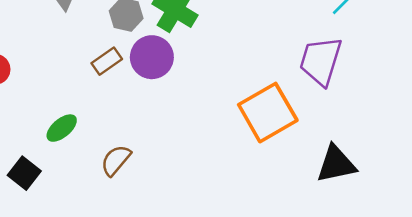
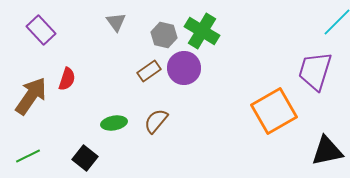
green ellipse: (62, 128) -> (114, 123), turned 30
brown semicircle: (116, 160) -> (156, 121), moved

